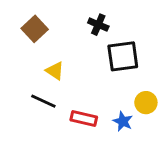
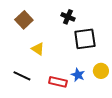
black line: (43, 101) -> (22, 76), moved
blue star: (123, 121) -> (78, 75), moved

